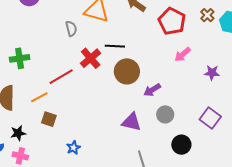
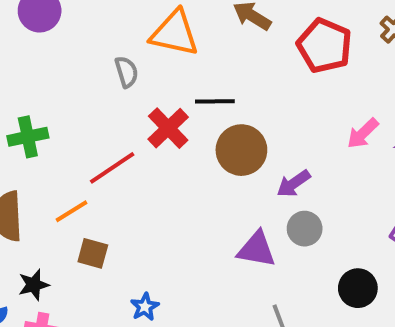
pink arrow: (182, 54) -> (363, 133), moved
gray circle: (165, 114) -> (305, 229), moved

